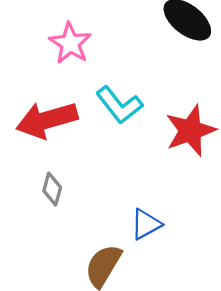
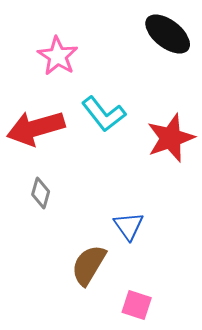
blue triangle: (146, 224) -> (129, 226), turned -36

